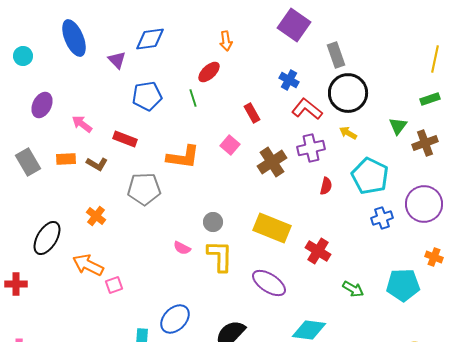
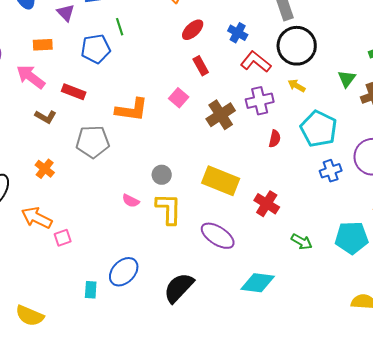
red ellipse: (209, 72) -> (193, 30), moved
green line: (193, 98) -> (120, 27), moved
pink arrow: (82, 124) -> (31, 77), size x1.4
orange rectangle: (66, 159) -> (43, 45), moved

